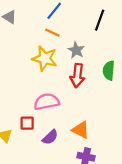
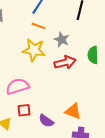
red arrow: (77, 76) -> (65, 62), turned -105
pink semicircle: (47, 102) -> (18, 86), moved
purple semicircle: (50, 137) -> (46, 121), turned 84

